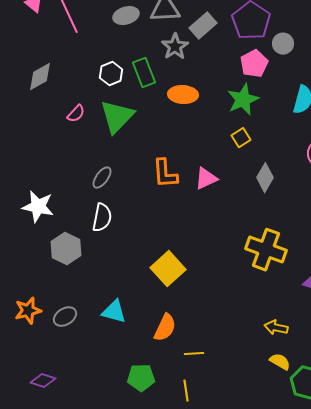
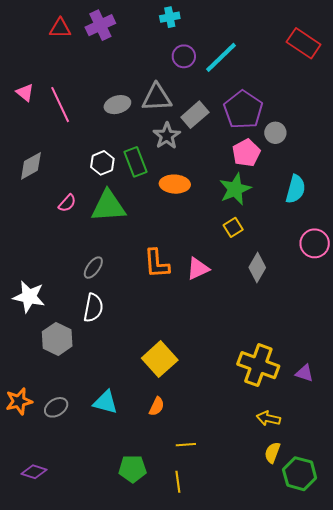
green triangle: (117, 117) -> (108, 206), turned 42
yellow cross: (266, 250) -> (258, 365), moved
orange semicircle: (165, 328) -> (157, 406), moved, size x0.7
yellow semicircle: (280, 362) -> (272, 453), turned -100

